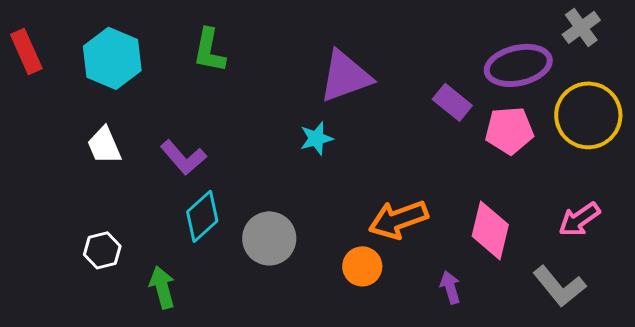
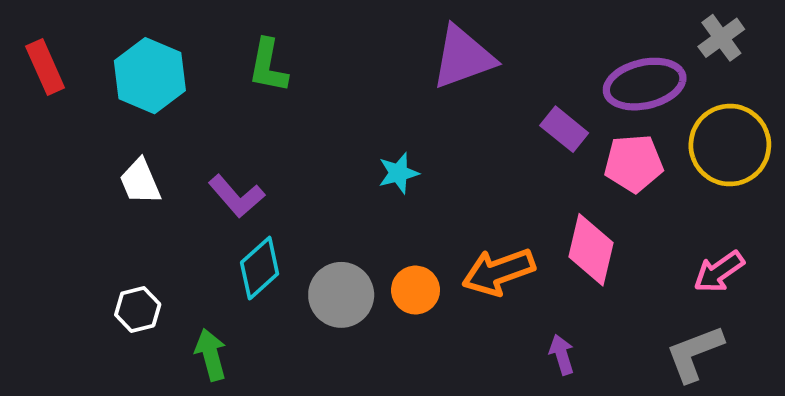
purple triangle: (345, 76) -> (463, 57), moved
pink diamond: (490, 230) -> (591, 250), moved
orange circle: (362, 266) -> (416, 290), moved
gray L-shape: (559, 286) -> (695, 353), turned 108

